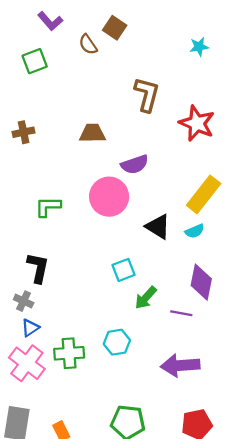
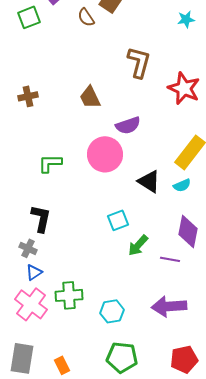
green square: (35, 61) -> (29, 17), moved
brown trapezoid: (92, 133) -> (90, 97), turned -115
cyan hexagon: (117, 342) -> (112, 311), moved

